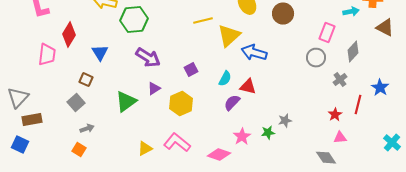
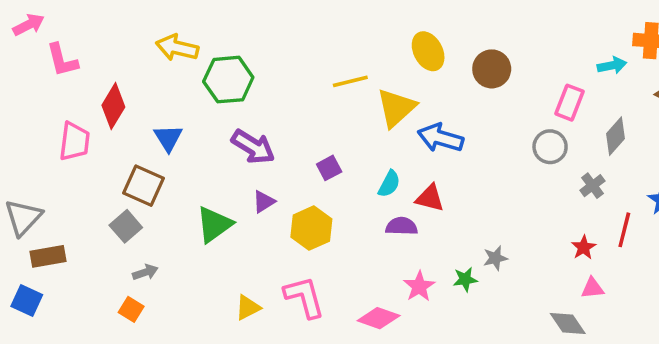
brown square: (86, 80) -> (143, 186), size x1.6
purple semicircle: (232, 103) -> (402, 226), turned 48
pink L-shape: (177, 143) -> (304, 297), turned 36

